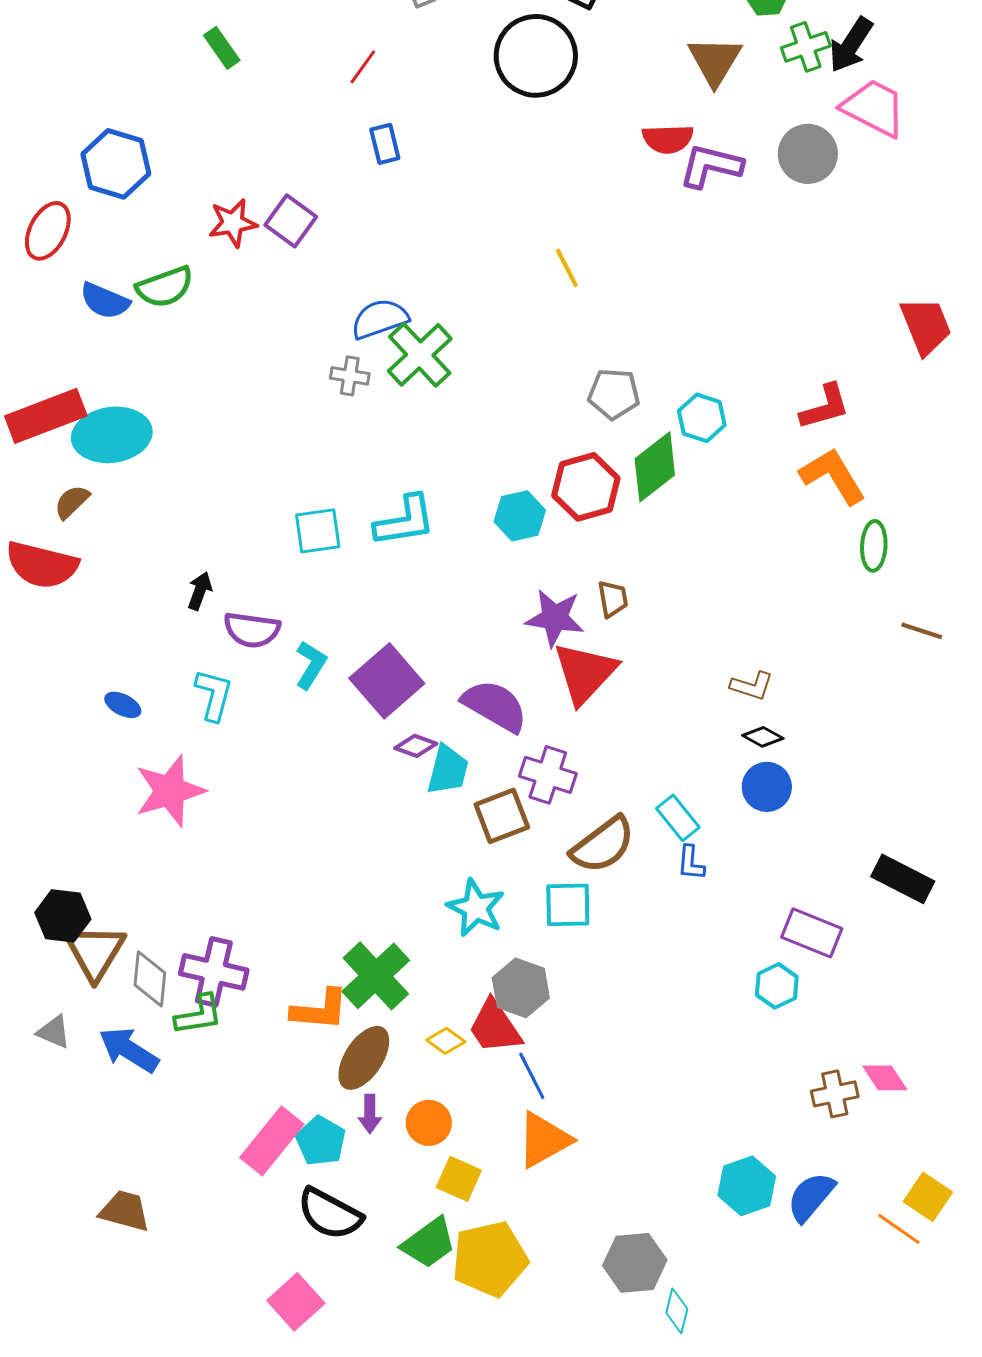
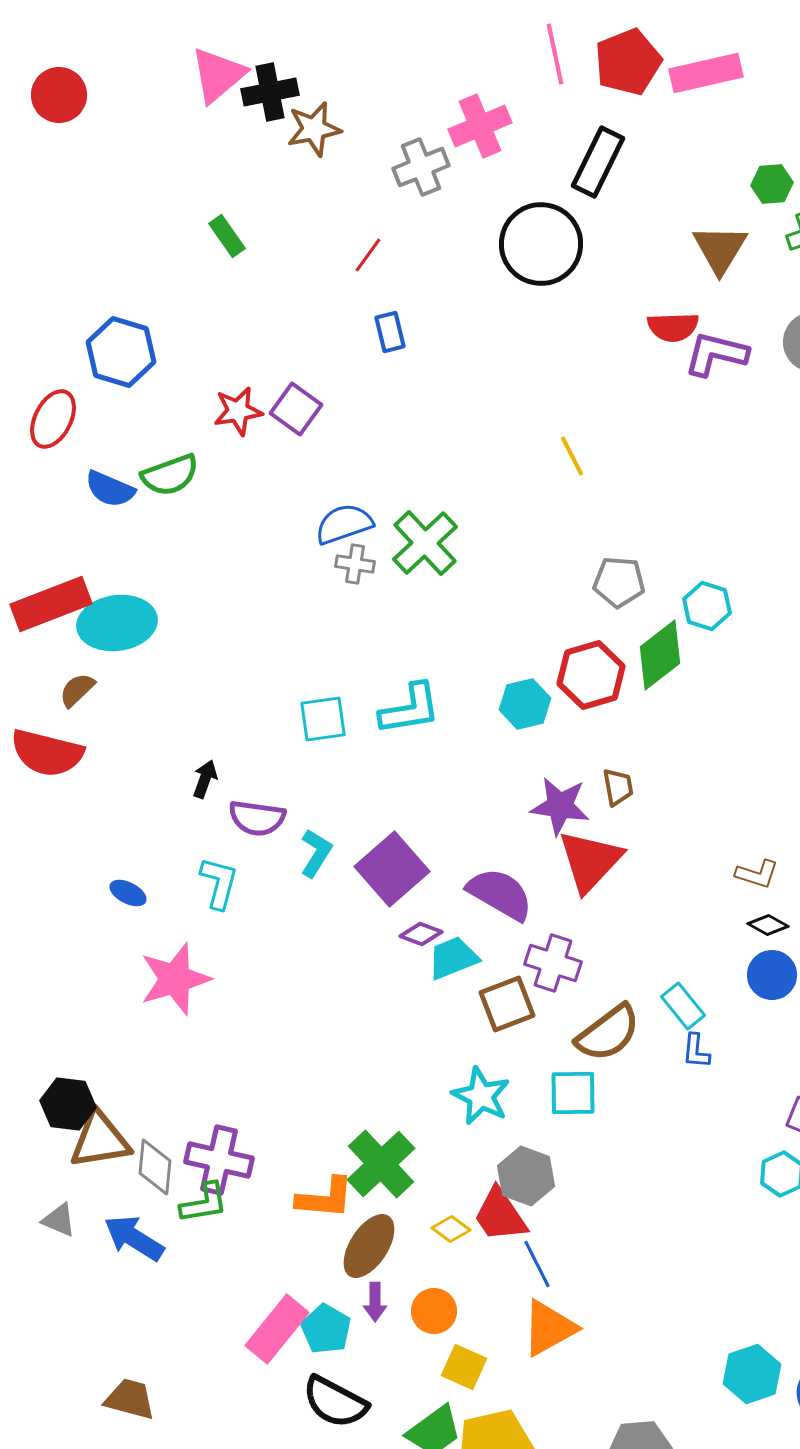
blue semicircle: (380, 319) -> (344, 524), moved
cyan trapezoid: (448, 770) -> (453, 958), turned -126
brown triangle: (95, 952) -> (100, 1140), turned 50

